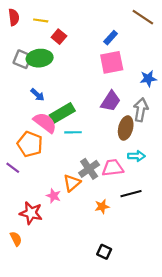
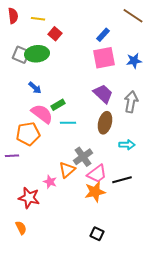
blue star: (148, 79) -> (134, 61), moved
purple trapezoid: (111, 101) -> (103, 94), turned -80
green rectangle: (62, 113) -> (58, 105), size x0.6
brown ellipse: (126, 128) -> (105, 123), moved
orange pentagon: (30, 144) -> (28, 134), turned -30
purple line: (13, 168) -> (12, 156), turned -40
pink trapezoid: (113, 168) -> (97, 174), moved, turned 150
orange star: (102, 207) -> (95, 192), size x1.5
orange semicircle: (16, 239) -> (21, 228), moved

